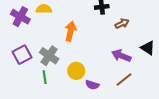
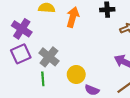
purple cross: (20, 17) -> (22, 29), moved
orange arrow: (70, 31) -> (73, 17), moved

